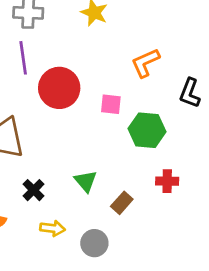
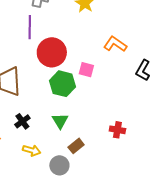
orange L-shape: (145, 63) -> (115, 44), turned 50
green hexagon: (147, 130) -> (63, 84), moved
brown rectangle: (122, 203) -> (76, 146), moved

